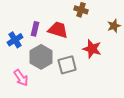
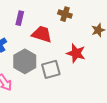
purple rectangle: (35, 29) -> (20, 18), moved

